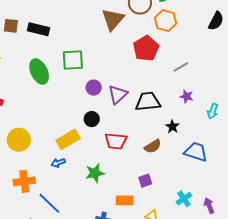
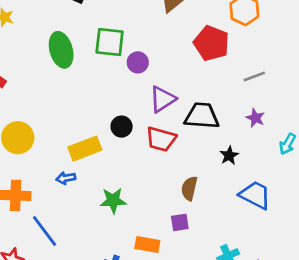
red pentagon: (146, 48) -> (211, 43), turned -30
purple circle: (94, 88) -> (138, 62), moved
red trapezoid: (116, 141) -> (161, 139), moved
brown semicircle: (153, 146) -> (189, 188), moved, turned 126

